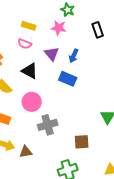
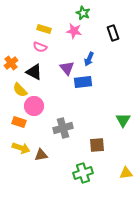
purple triangle: (52, 54) -> (67, 68), moved
black triangle: (30, 71) -> (34, 72), moved
blue rectangle: (68, 79) -> (83, 82), turned -30
pink circle: (32, 102) -> (34, 106), moved

